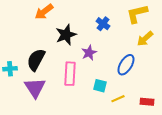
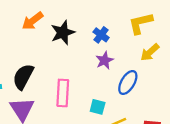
black star: (66, 35) -> (63, 33), moved
purple star: (89, 53) -> (105, 60), moved

